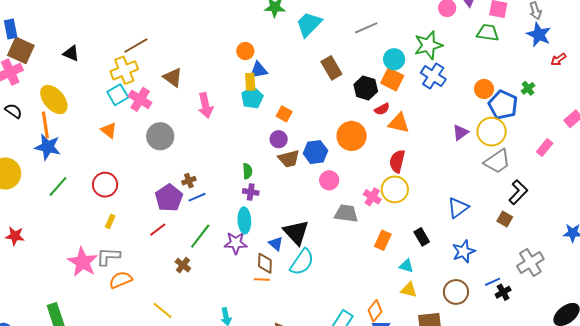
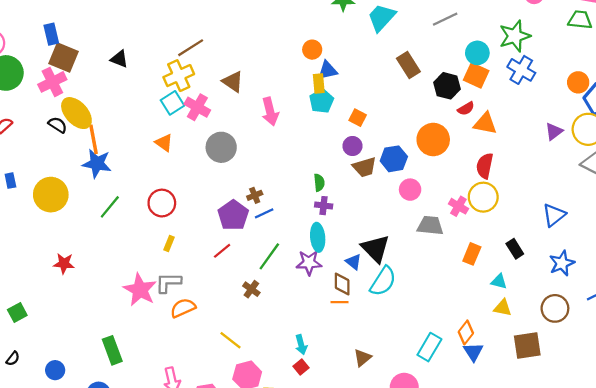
yellow ellipse: (54, 99) -> (76, 113), moved

